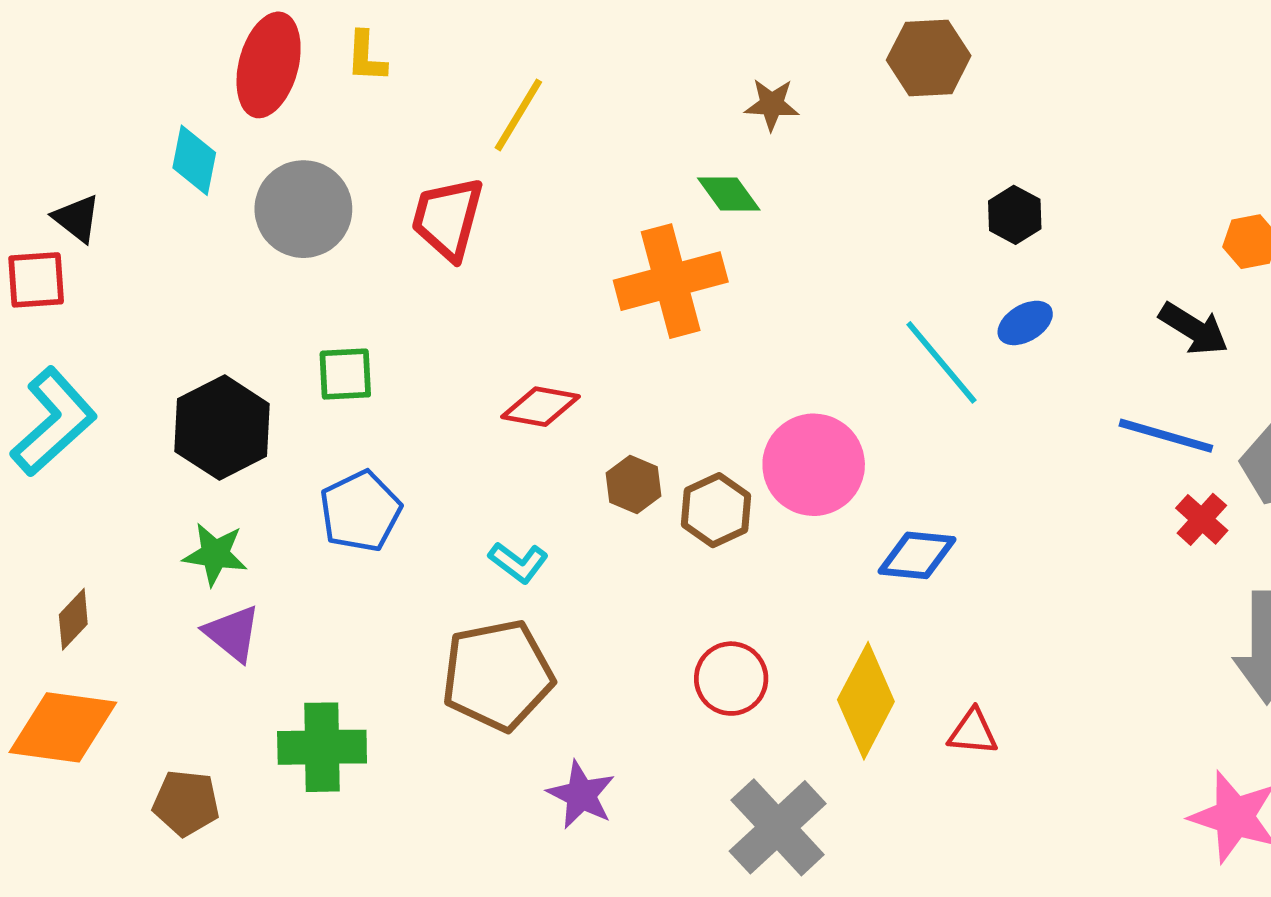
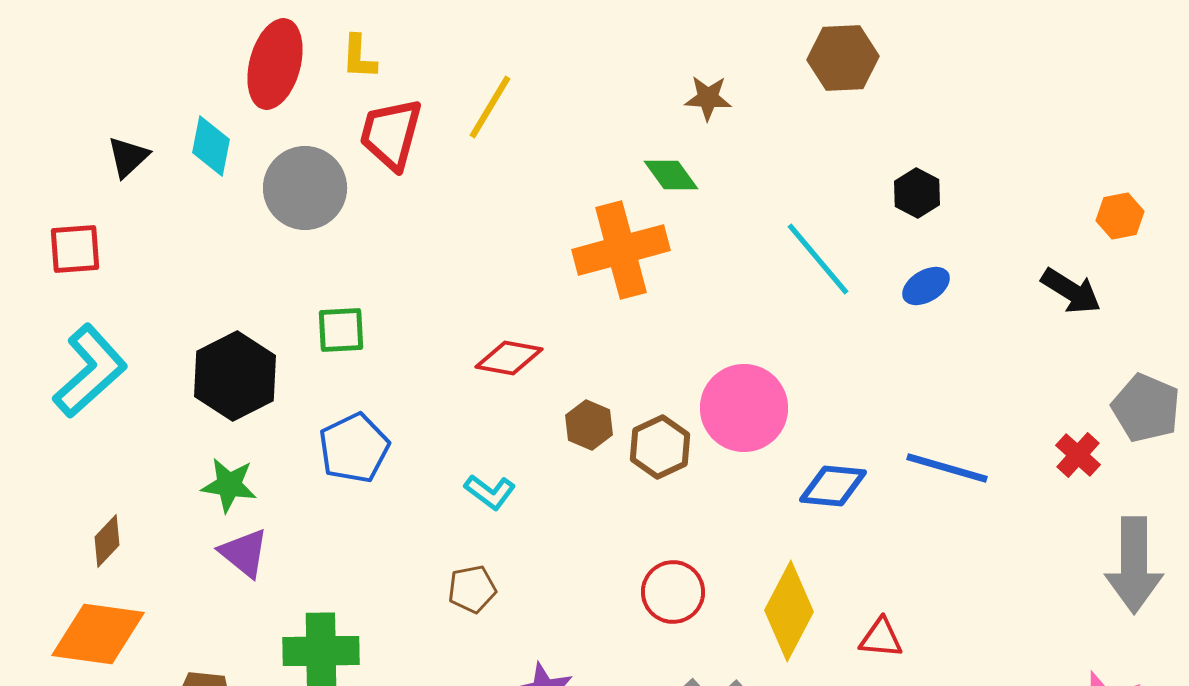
black triangle: (77, 218) -> (128, 157), moved, turned 39
red trapezoid: (448, 218) -> (391, 134), moved
cyan line: (941, 362) -> (818, 259), moved
blue line: (1166, 436) -> (947, 468), moved
brown pentagon: (498, 675) -> (472, 589), size x0.5

